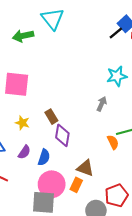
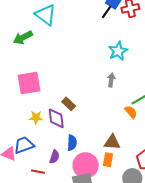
yellow star: (22, 123) -> (36, 118), moved
purple diamond: (62, 135) -> (56, 118), moved
purple semicircle: (24, 152) -> (54, 157), moved

